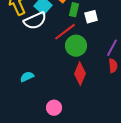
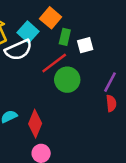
red diamond: (80, 74) -> (35, 124), moved

